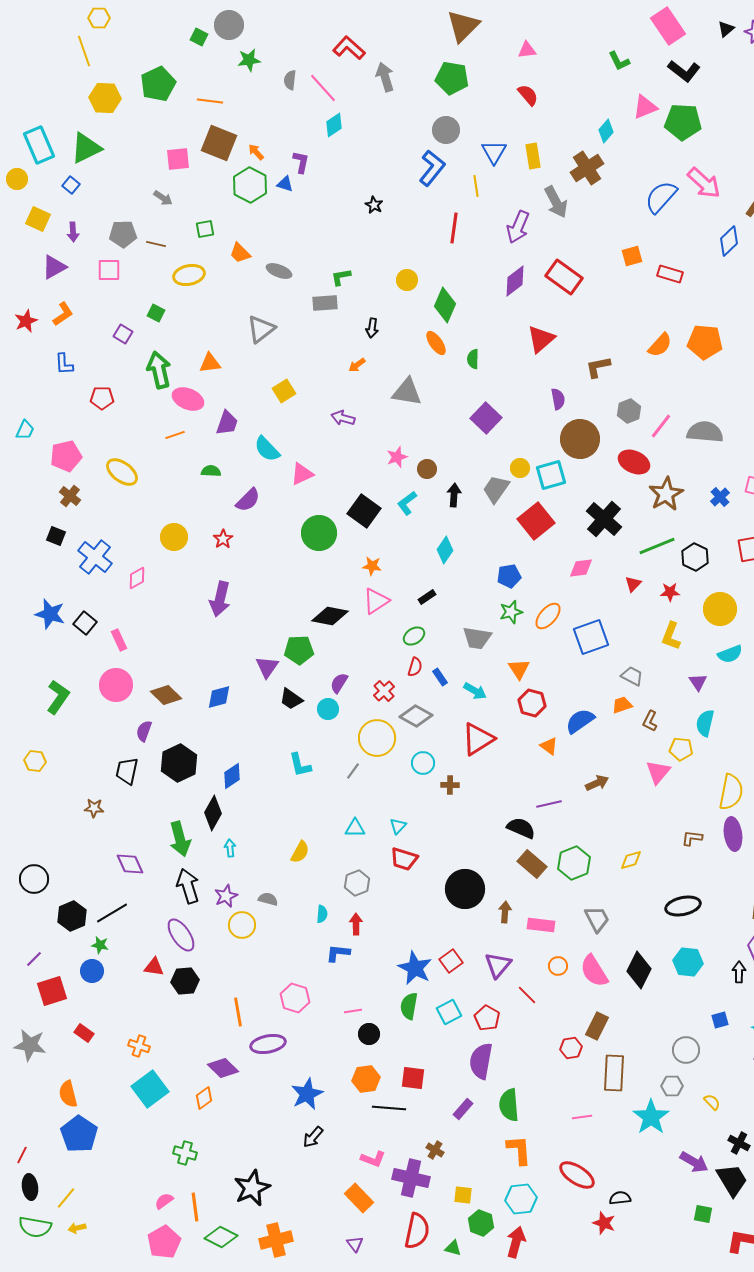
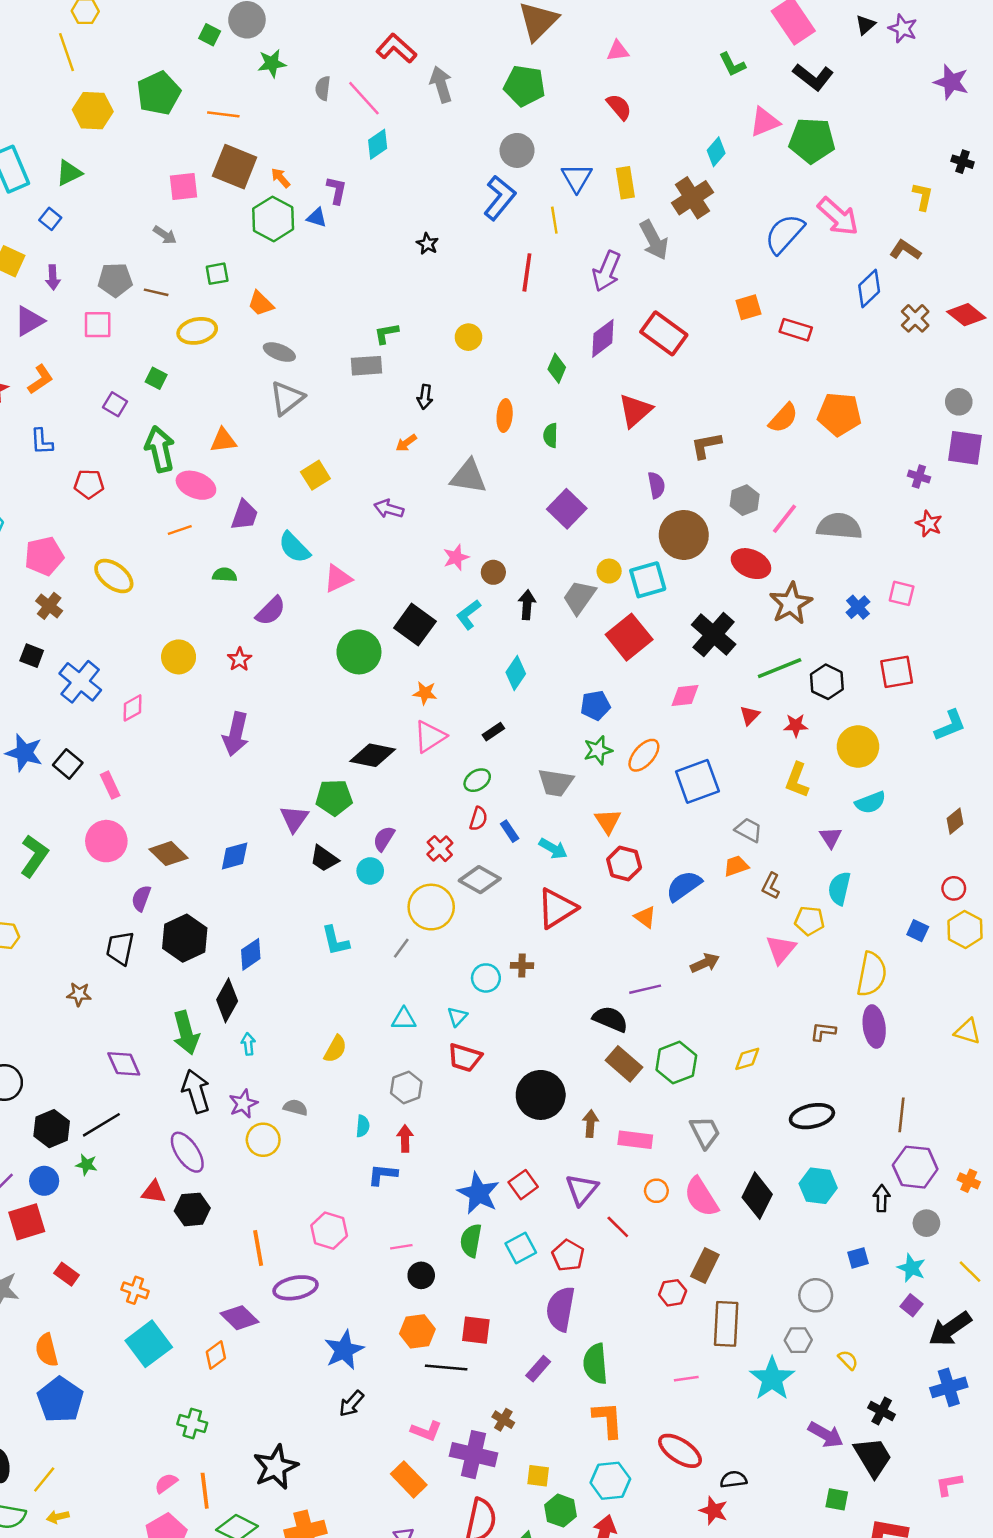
green triangle: (86, 148) -> (69, 173), size x0.7
gray ellipse: (279, 271) -> (279, 352), moved
green diamond: (445, 305) -> (557, 368), moved, size x0.7
orange ellipse: (436, 343) -> (505, 416), turned 40
cyan circle: (423, 763) -> (486, 978), moved
blue circle: (92, 971) -> (44, 1181), moved

